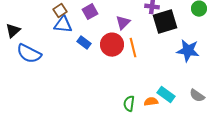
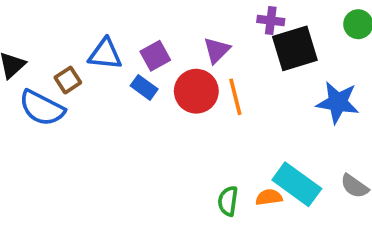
brown square: (60, 11) -> (68, 80), moved
purple square: (90, 12) -> (155, 56), moved
cyan rectangle: (166, 95) -> (297, 184), size x1.4

